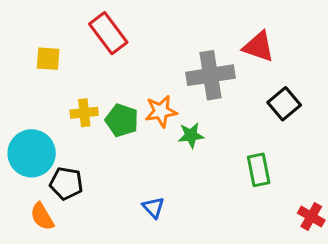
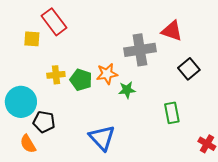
red rectangle: (108, 33) -> (54, 22), moved
blue triangle: (153, 207) -> (102, 138), size x1.8

